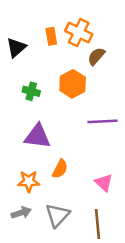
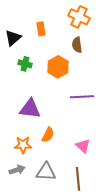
orange cross: (79, 33) -> (79, 17), moved
brown semicircle: (96, 56) -> (77, 45), turned -49
green cross: (31, 91) -> (25, 64), moved
gray triangle: (57, 215) -> (46, 172), turned 50

